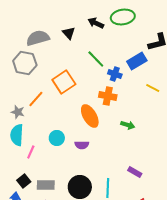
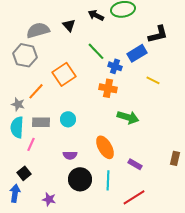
orange ellipse: (90, 116) -> (105, 147), moved
green arrow: (128, 125) -> (128, 117), size x1.5
cyan circle: (57, 138) -> (68, 119), moved
purple semicircle: (82, 145) -> (70, 155), moved
gray rectangle: (46, 185) -> (41, 122), moved

